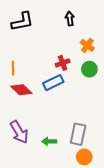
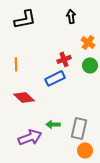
red diamond: (21, 90) -> (24, 97), moved
purple arrow: (19, 132) -> (30, 137), moved, turned -80
green arrow: (49, 141) -> (53, 124), moved

